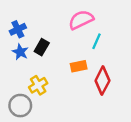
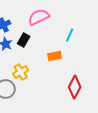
pink semicircle: (81, 20) -> (39, 17), moved
red diamond: (102, 81) -> (75, 87), moved

